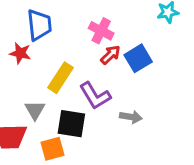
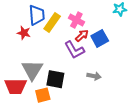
yellow rectangle: (61, 78) -> (52, 23), moved
purple L-shape: (95, 96) -> (74, 50), moved
gray triangle: (35, 110) -> (32, 70), size x1.6

